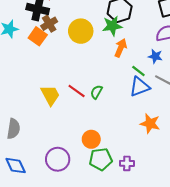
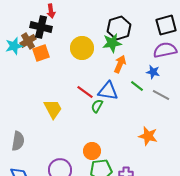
brown cross: (49, 24) -> (28, 41), moved
orange square: (38, 36) -> (41, 53), turned 36
blue triangle: (140, 87) -> (108, 91), moved, turned 30
red line: (77, 91) -> (85, 92), moved

